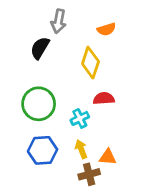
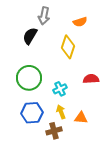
red semicircle: (104, 98) -> (91, 79), moved
brown cross: (89, 174) -> (54, 131), moved

